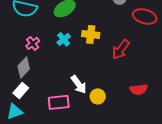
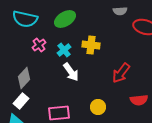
pink cross: (33, 43) -> (39, 45), moved
red arrow: (121, 49) -> (121, 73), moved
white arrow: (79, 84) -> (71, 72), moved

